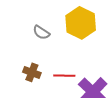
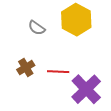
brown cross: (32, 72) -> (26, 67), turned 36

